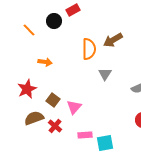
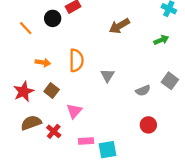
brown arrow: (113, 40) -> (119, 26), moved
orange semicircle: (89, 49) -> (76, 60), moved
brown square: (53, 100) -> (52, 90), moved

